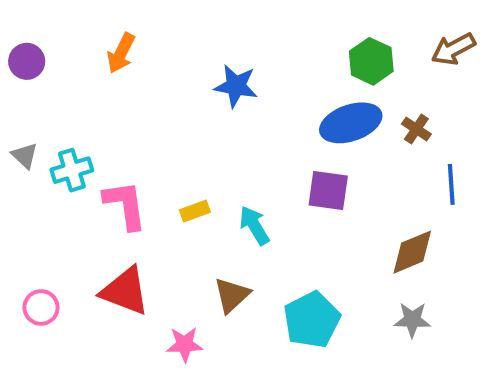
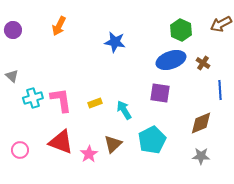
cyan cross: (72, 170) -> (33, 98), moved
cyan pentagon: (312, 320) -> (152, 140), moved
pink star: (185, 344) -> (89, 154), moved, turned -30

